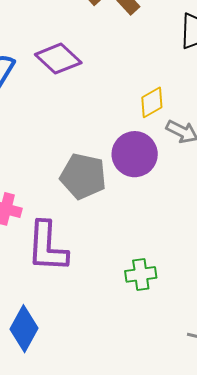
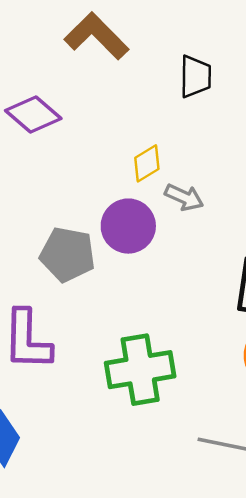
green cross: (141, 274) -> (140, 370), size x1.8

